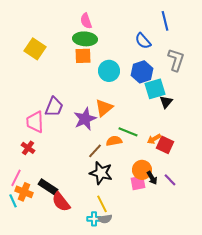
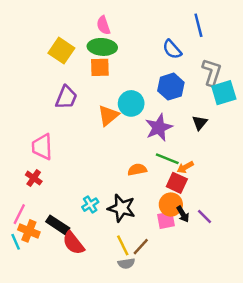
yellow square: (35, 49) -> (61, 51), moved
cyan circle: (109, 71) -> (131, 103), moved
cyan square: (155, 89) -> (224, 93), moved
purple trapezoid: (54, 107) -> (66, 97), moved
orange triangle: (104, 108) -> (108, 115), moved
purple star: (85, 119) -> (159, 128), moved
green line: (128, 132) -> (167, 159), moved
red square: (165, 145) -> (177, 183), moved
brown line: (95, 151) -> (141, 247), moved
cyan cross: (94, 219) -> (90, 205), moved, turned -32

